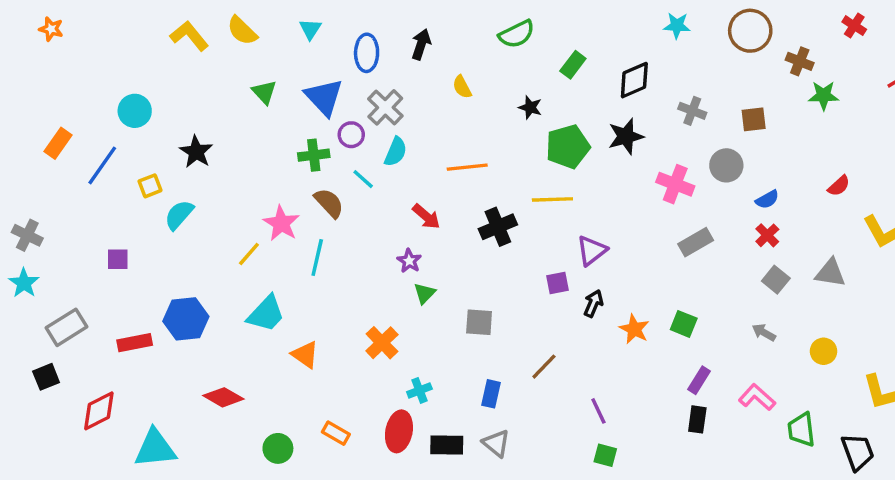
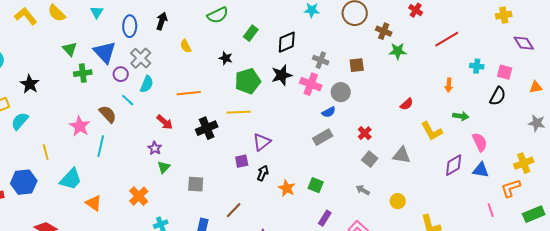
green cross: (314, 155) -> (83, 73), moved
pink cross: (675, 184) -> (311, 84), moved
blue semicircle: (767, 199) -> (329, 112), moved
yellow line: (249, 254) -> (46, 152), moved, turned -56

